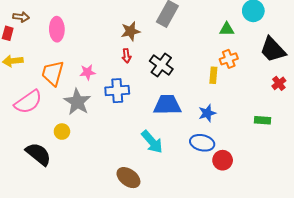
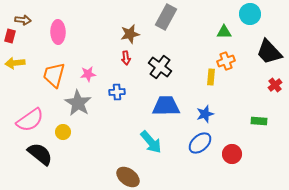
blue cross: (117, 91) -> (117, 92), size x0.7
pink semicircle: (28, 102) -> (30, 120), moved
blue ellipse: (202, 143) -> (200, 143), turned -55
red circle: (223, 160) -> (232, 154), moved

